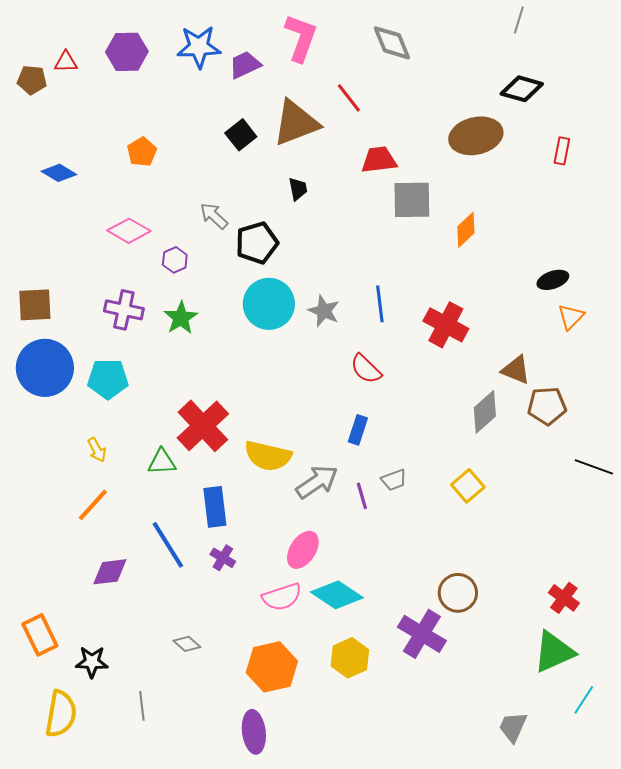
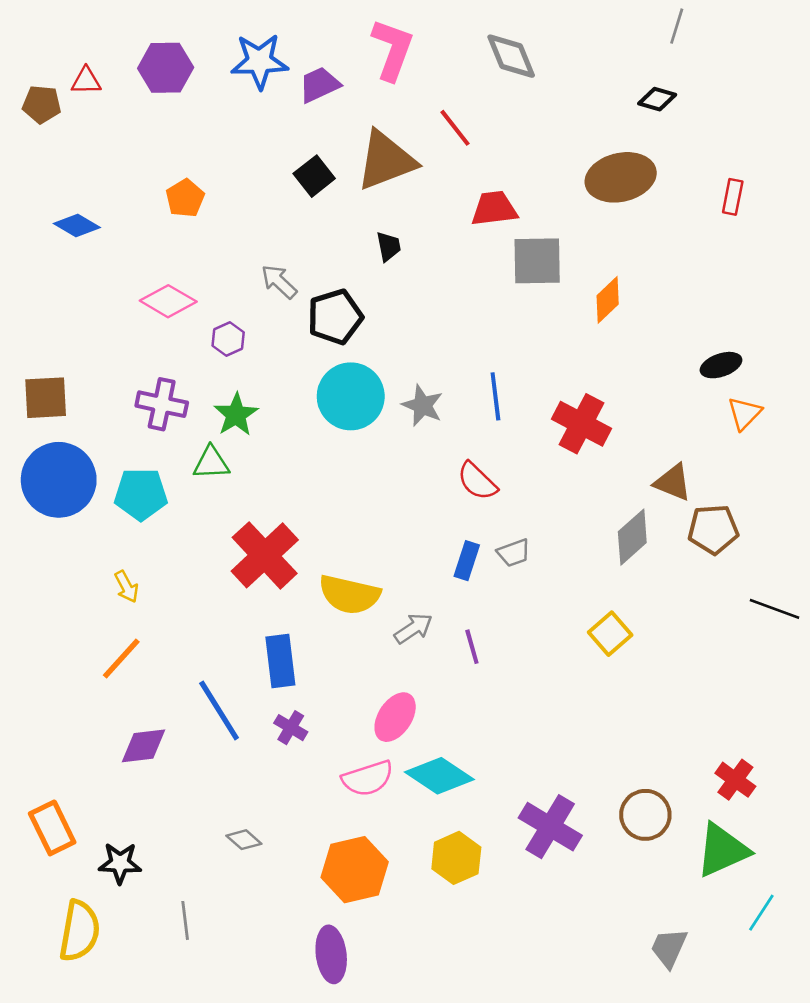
black diamond: (522, 89) -> (657, 99), moved, size x0.7
green triangle: (162, 462) -> (211, 463), moved
gray trapezoid: (394, 480) -> (514, 553), moved
gray arrow: (317, 482) -> (413, 628), size x0.7
brown circle: (458, 593) -> (645, 815), moved

